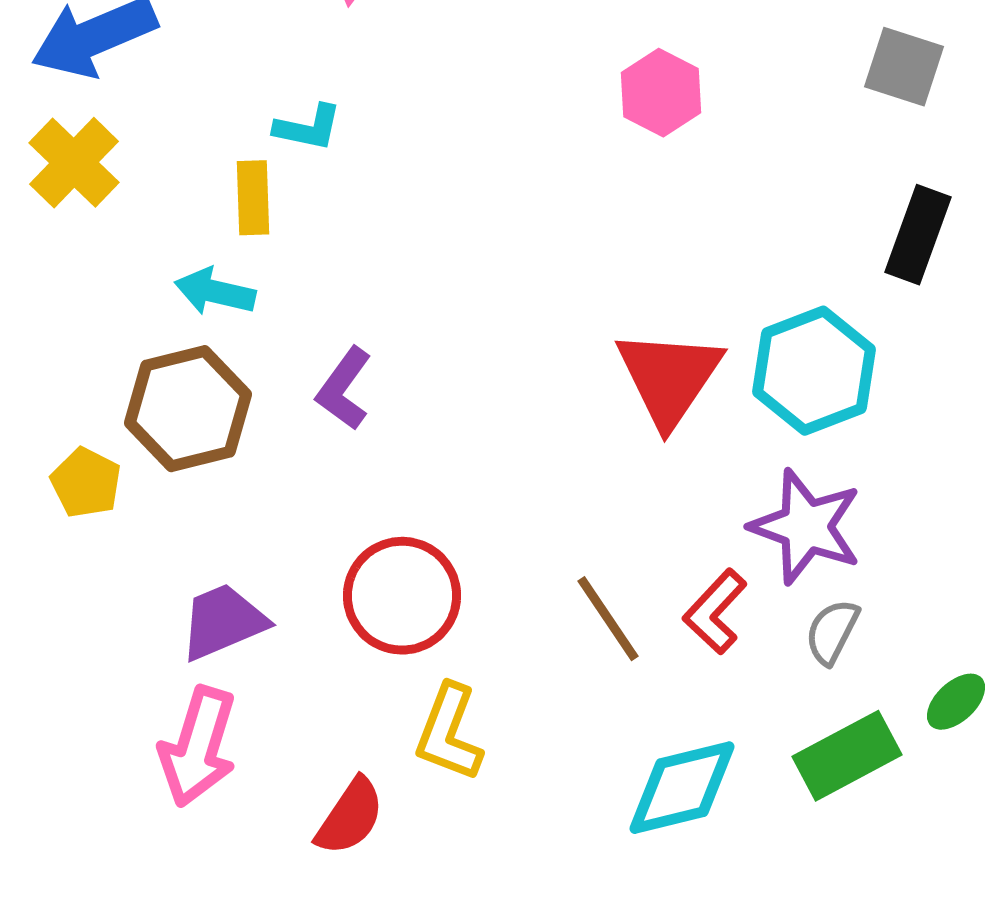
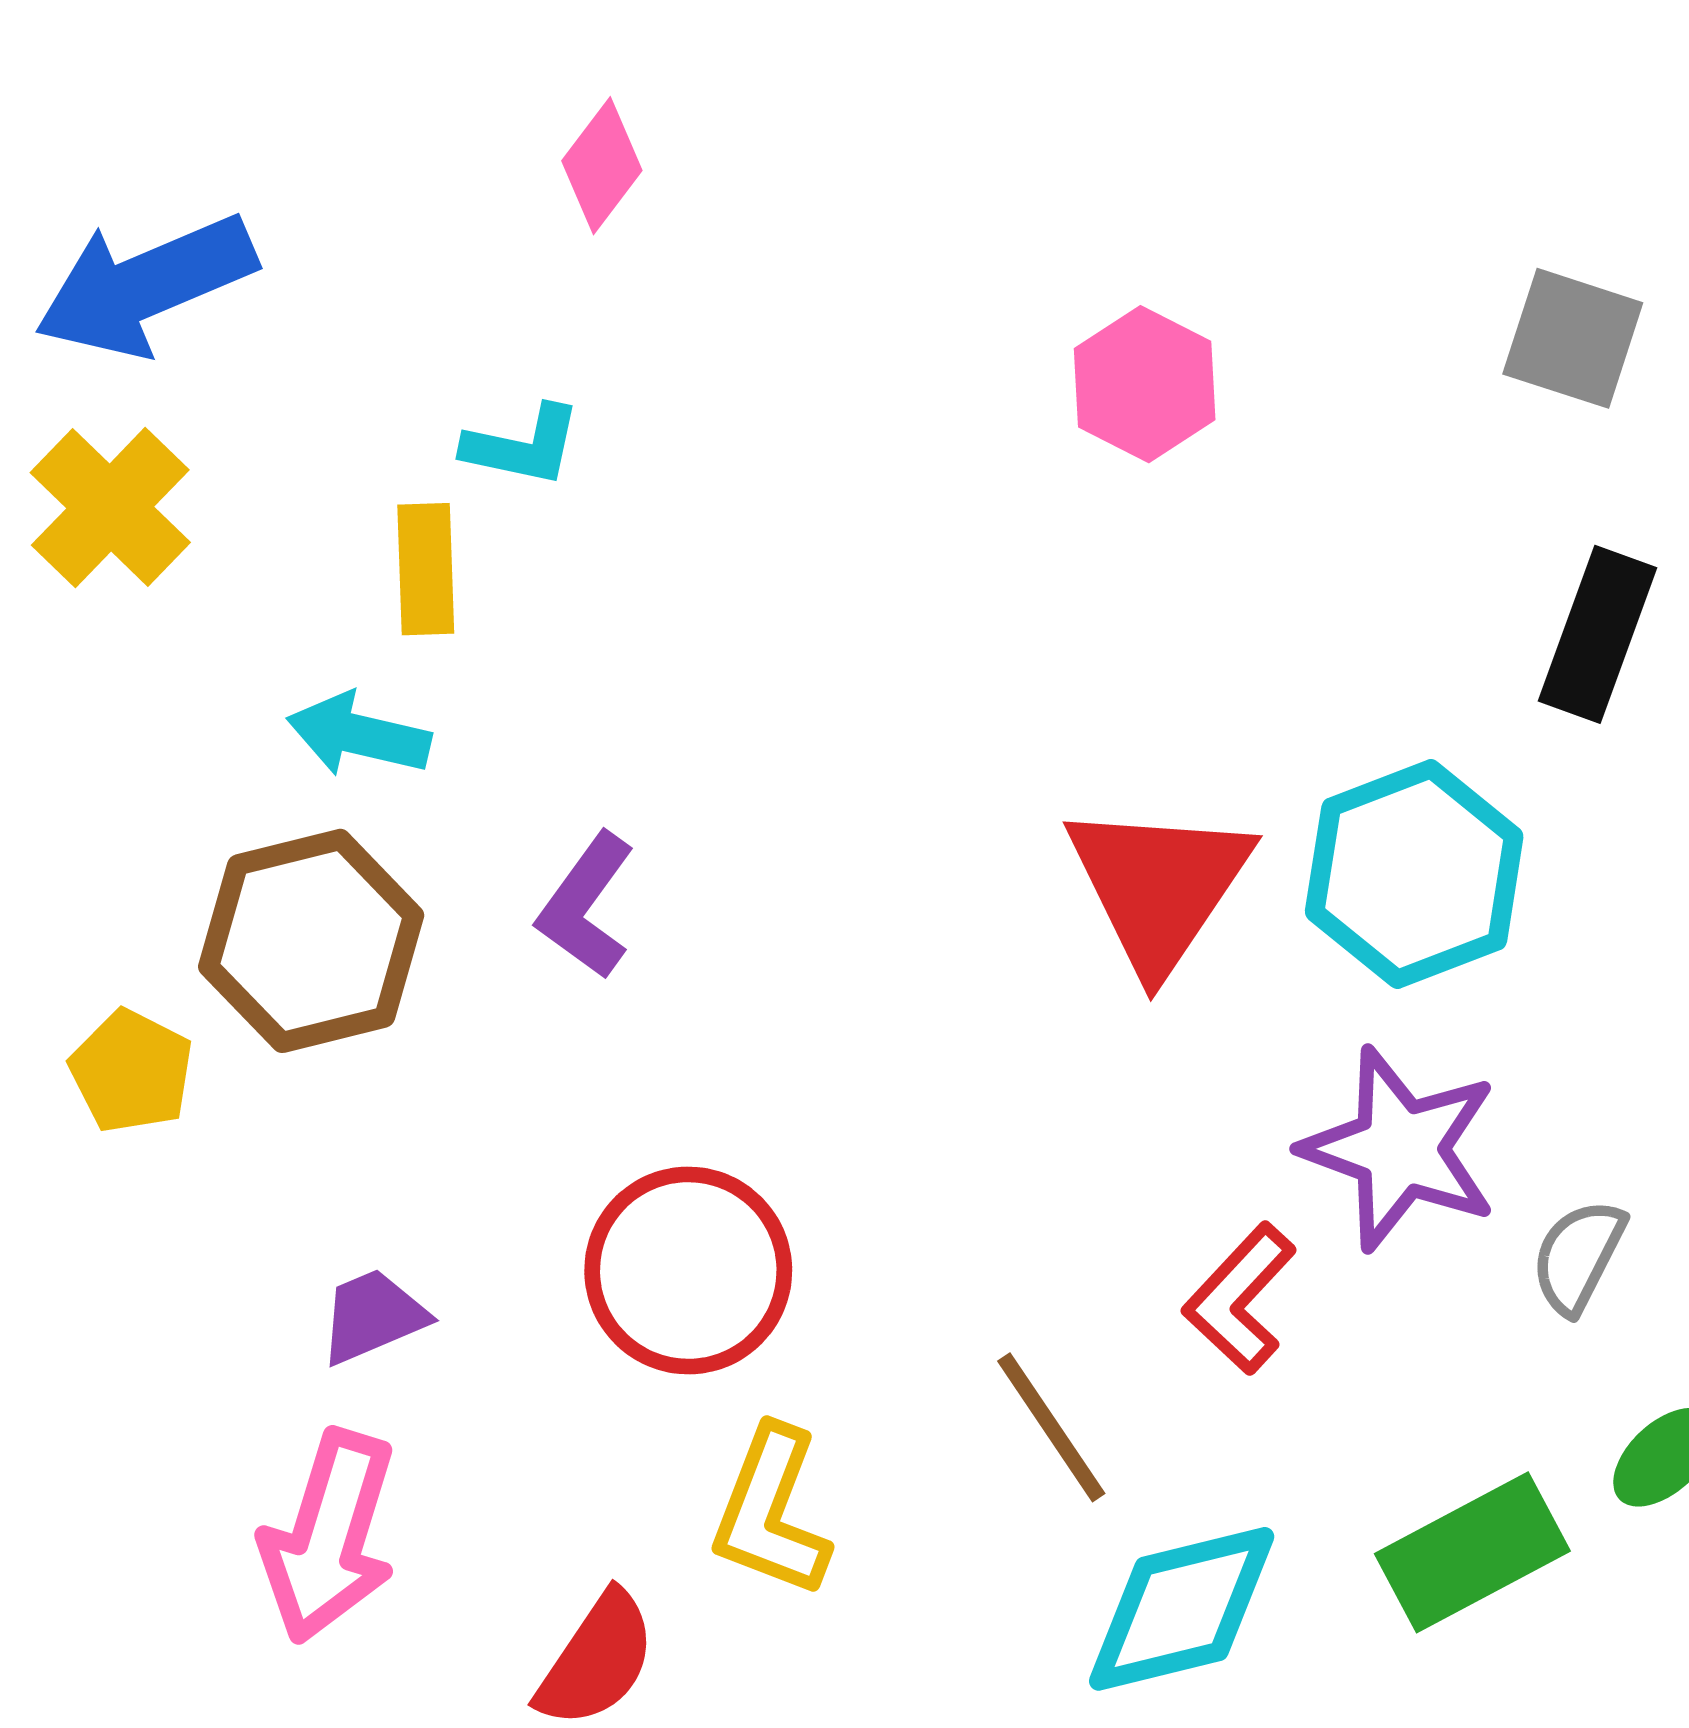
brown line: (608, 619) -> (1051, 1427), moved
purple trapezoid: (223, 622) -> (373, 1316), size x0.7
gray semicircle: (832, 632) -> (1578, 1256), moved

